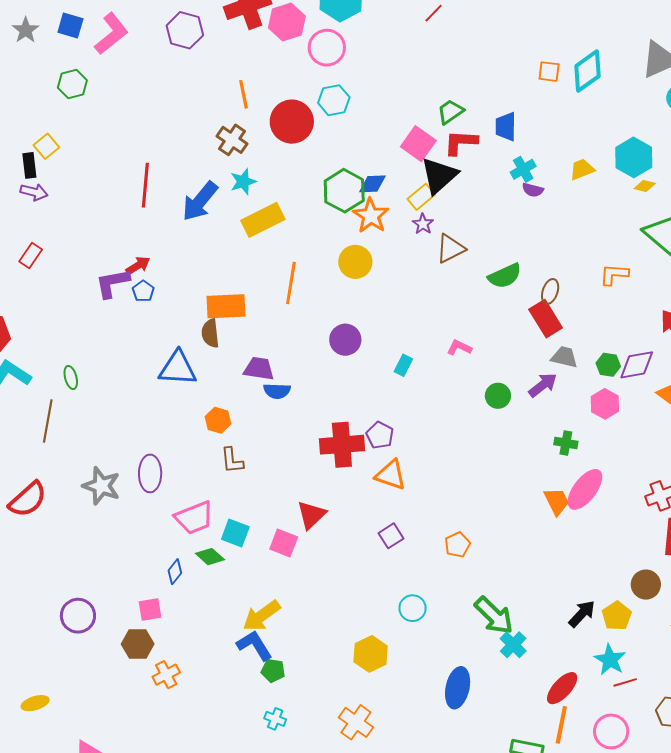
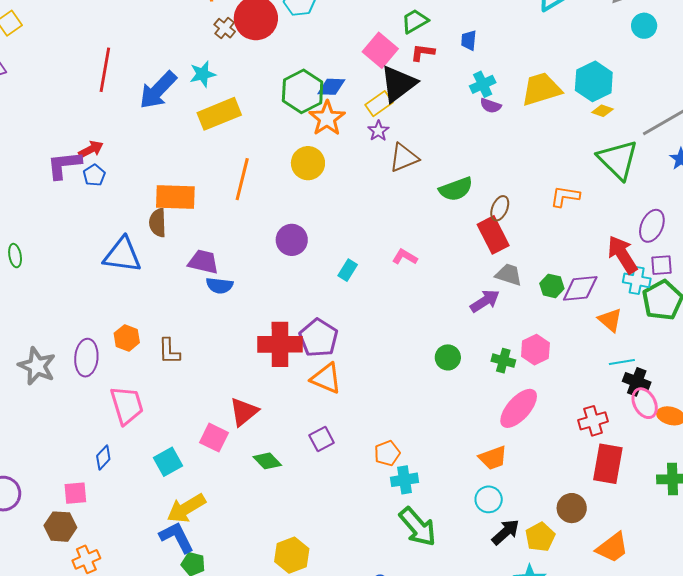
blue trapezoid: (506, 127) -> (469, 40), size x0.7
brown cross: (232, 140) -> (225, 28), moved, size x0.7
red L-shape: (461, 142) -> (423, 53), size x0.7
yellow trapezoid: (582, 169) -> (541, 89), size x1.6
green circle: (498, 396) -> (448, 357), moved
pink hexagon: (605, 404) -> (535, 350), moved
orange hexagon: (218, 420) -> (127, 338), moved
purple pentagon: (380, 435) -> (319, 338), size x1.4
orange trapezoid: (557, 501) -> (493, 458), moved, turned 92
pink trapezoid: (194, 518) -> (127, 405), turned -90
cyan square: (235, 533) -> (168, 462), moved, turned 36
green diamond: (210, 557) -> (267, 461), moved
cyan circle: (412, 608) -> (489, 499), moved
cyan cross: (513, 645) -> (405, 480), moved, turned 32

